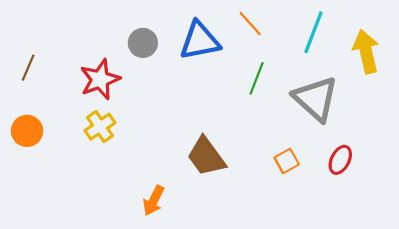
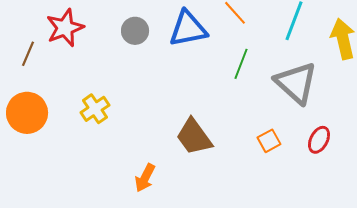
red star: (100, 79) -> (65, 28), moved
orange circle: (27, 131) -> (27, 113), size x1.4

